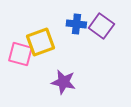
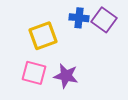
pink square: (20, 54) -> (34, 73), moved

